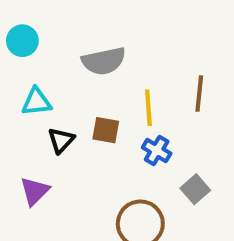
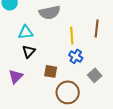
cyan triangle: (37, 102) -> (26, 32), moved
brown square: (106, 130) -> (51, 71), moved

